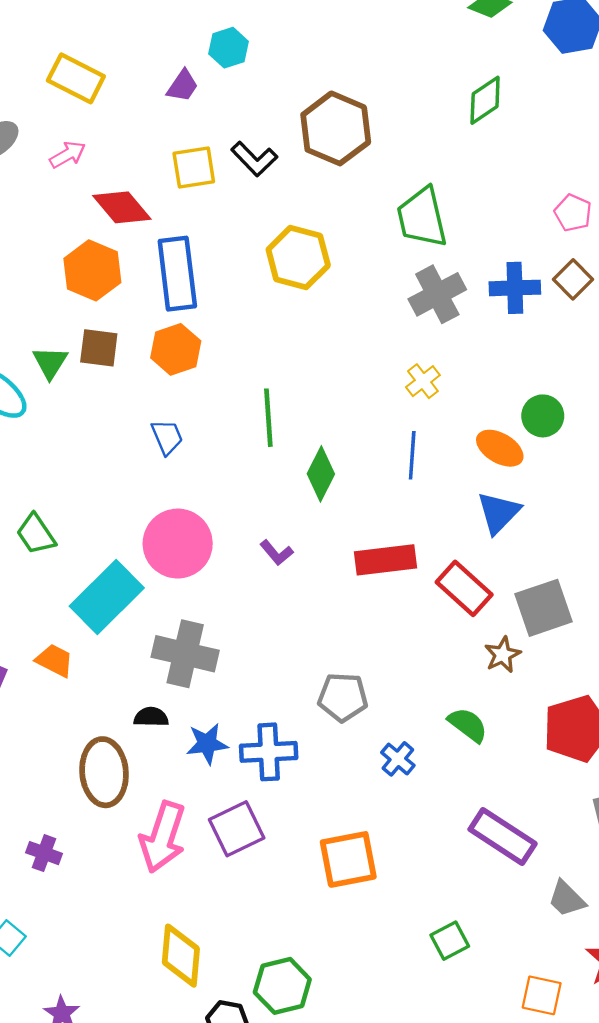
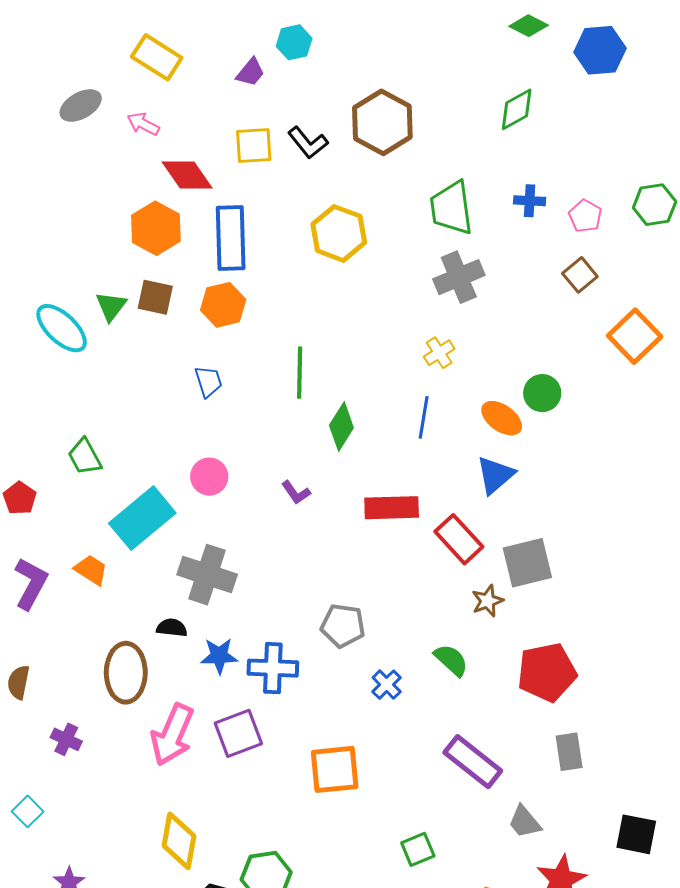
pink arrow: (68, 155) -> (143, 124), turned -128
blue cross: (515, 288) -> (530, 201), moved, size x0.7
pink circle: (178, 544) -> (209, 477), size x0.6

